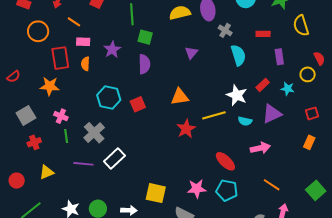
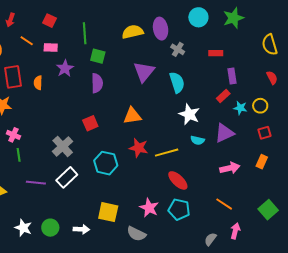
yellow semicircle: (301, 26) -> (270, 45), moved
pink rectangle: (83, 42) -> (51, 48), moved
purple triangle: (191, 53) -> (144, 72), size x1.6
cyan semicircle: (238, 55) -> (177, 82), moved
yellow circle: (308, 74) -> (260, 106), moved
red rectangle: (263, 85) -> (223, 96), moved
cyan hexagon: (109, 98) -> (106, 163), moved
yellow line: (214, 115) -> (167, 153), moved
red star: (186, 129) -> (139, 148), turned -30
gray cross: (94, 133) -> (63, 146), moved
pink arrow: (260, 148) -> (230, 168), moved
pink star: (197, 189) -> (149, 208), turned 30

